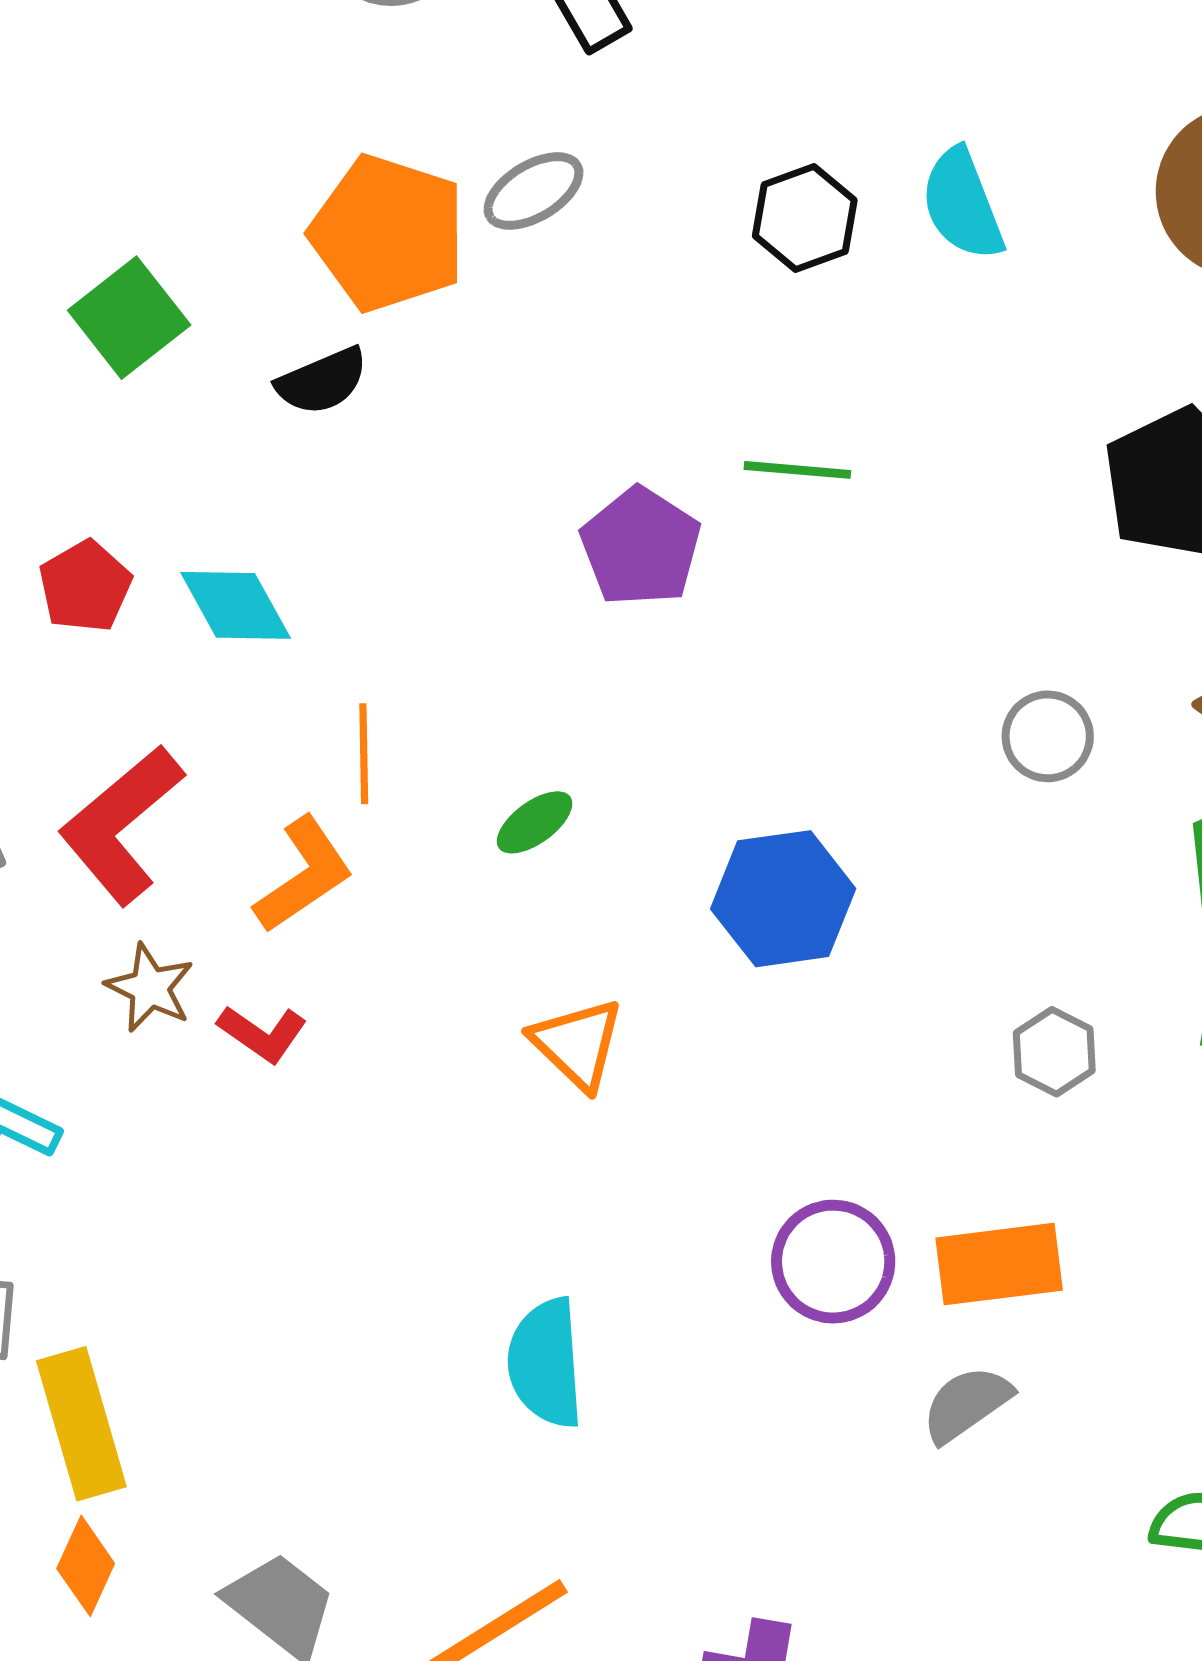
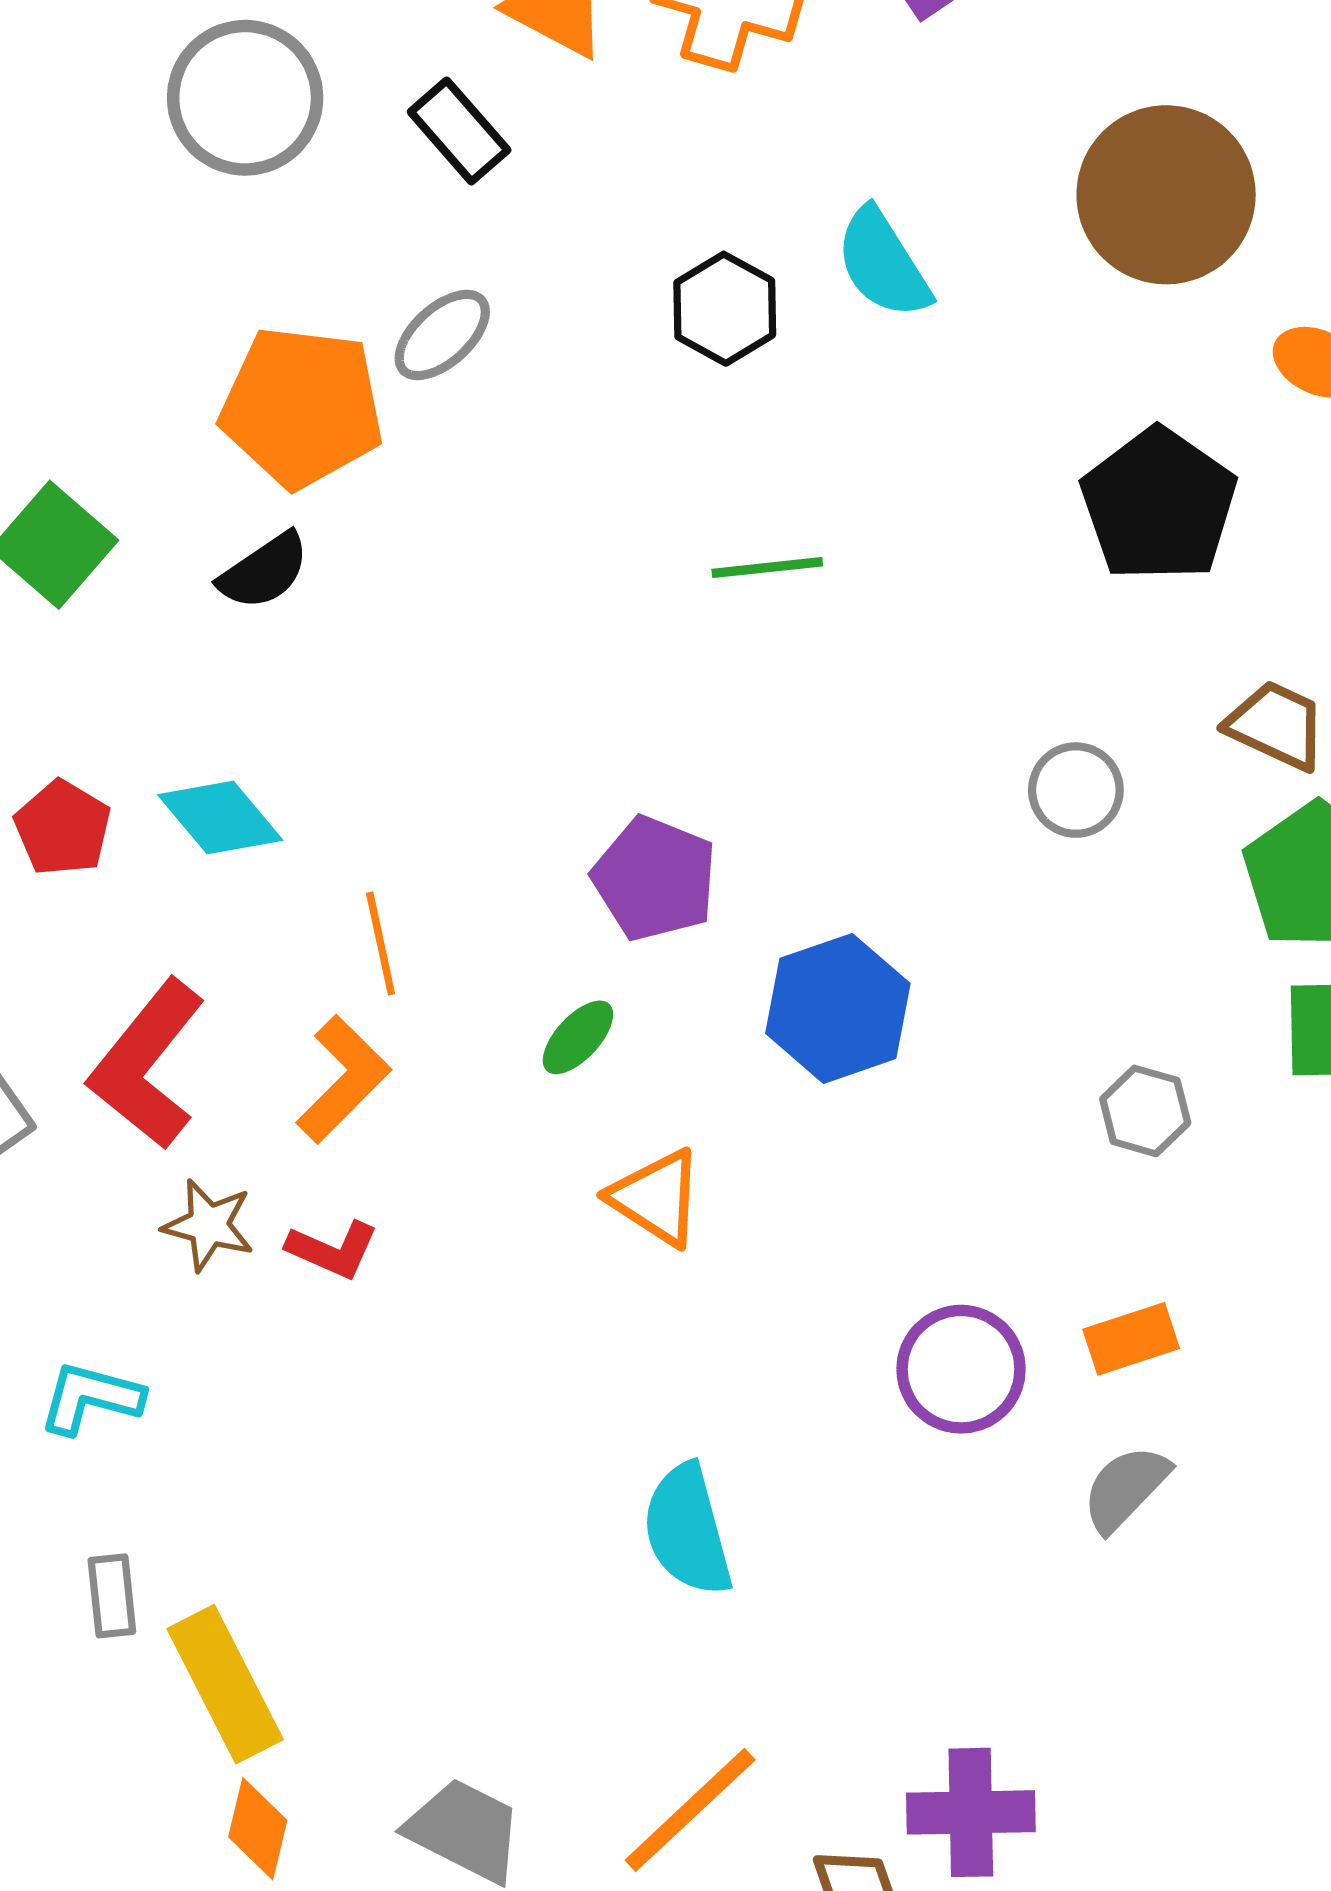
purple pentagon: (641, 547) -> (655, 879), moved
green ellipse: (535, 822) -> (578, 1037), moved
orange rectangle: (999, 1264) -> (1131, 1339), size x0.7

